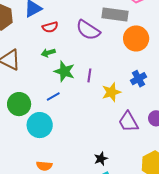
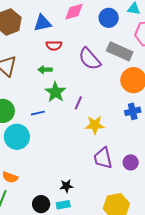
blue cross: (139, 79) -> (133, 111), moved

